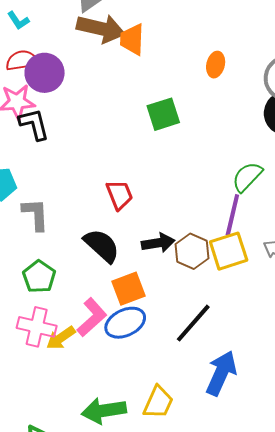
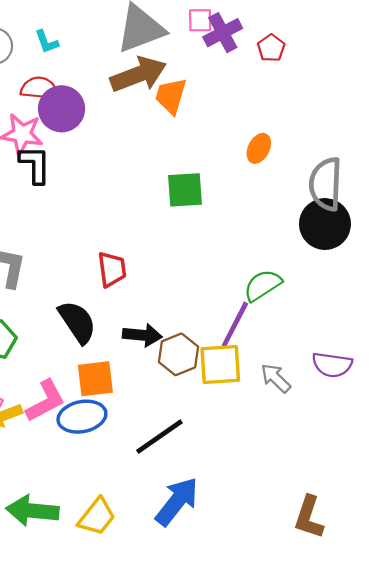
brown arrow: (101, 29) -> (138, 75), turned -48

